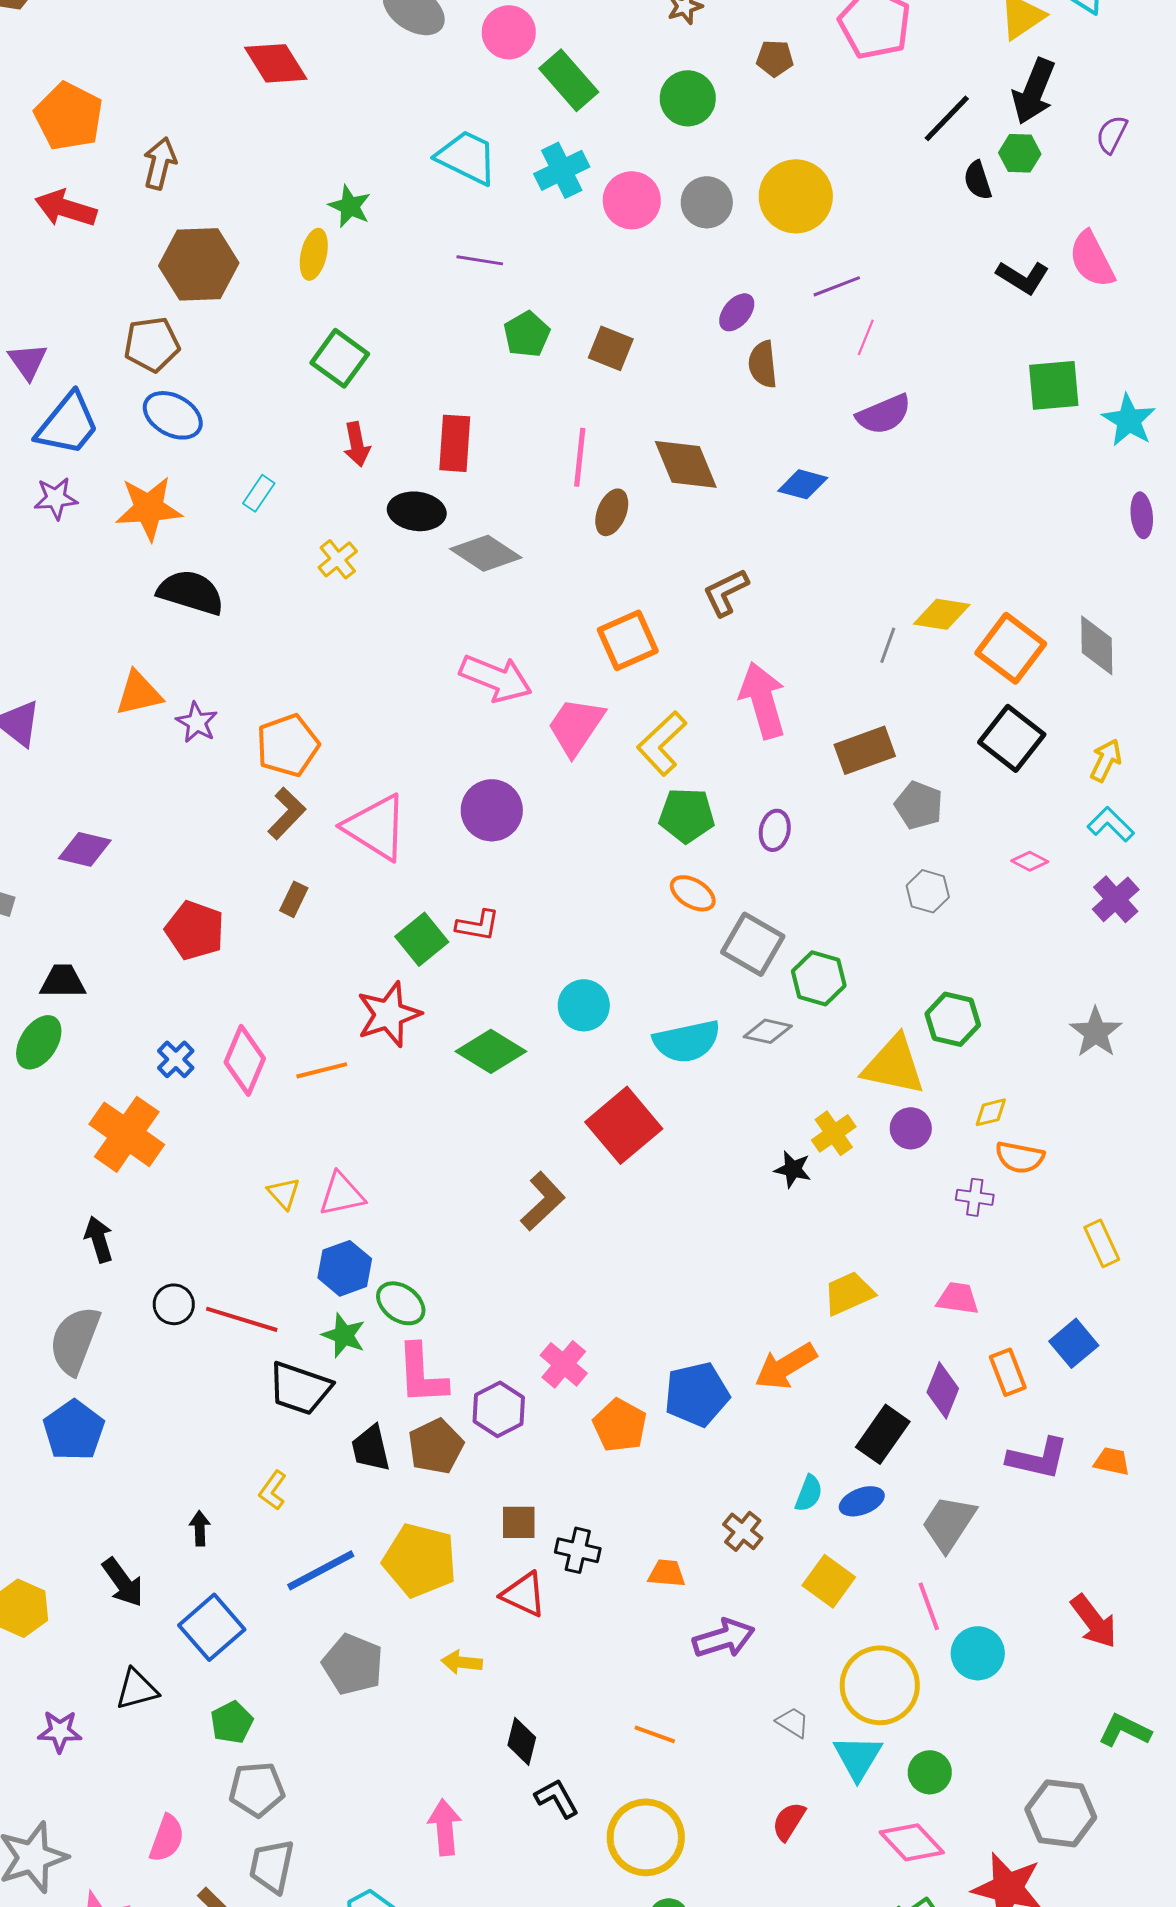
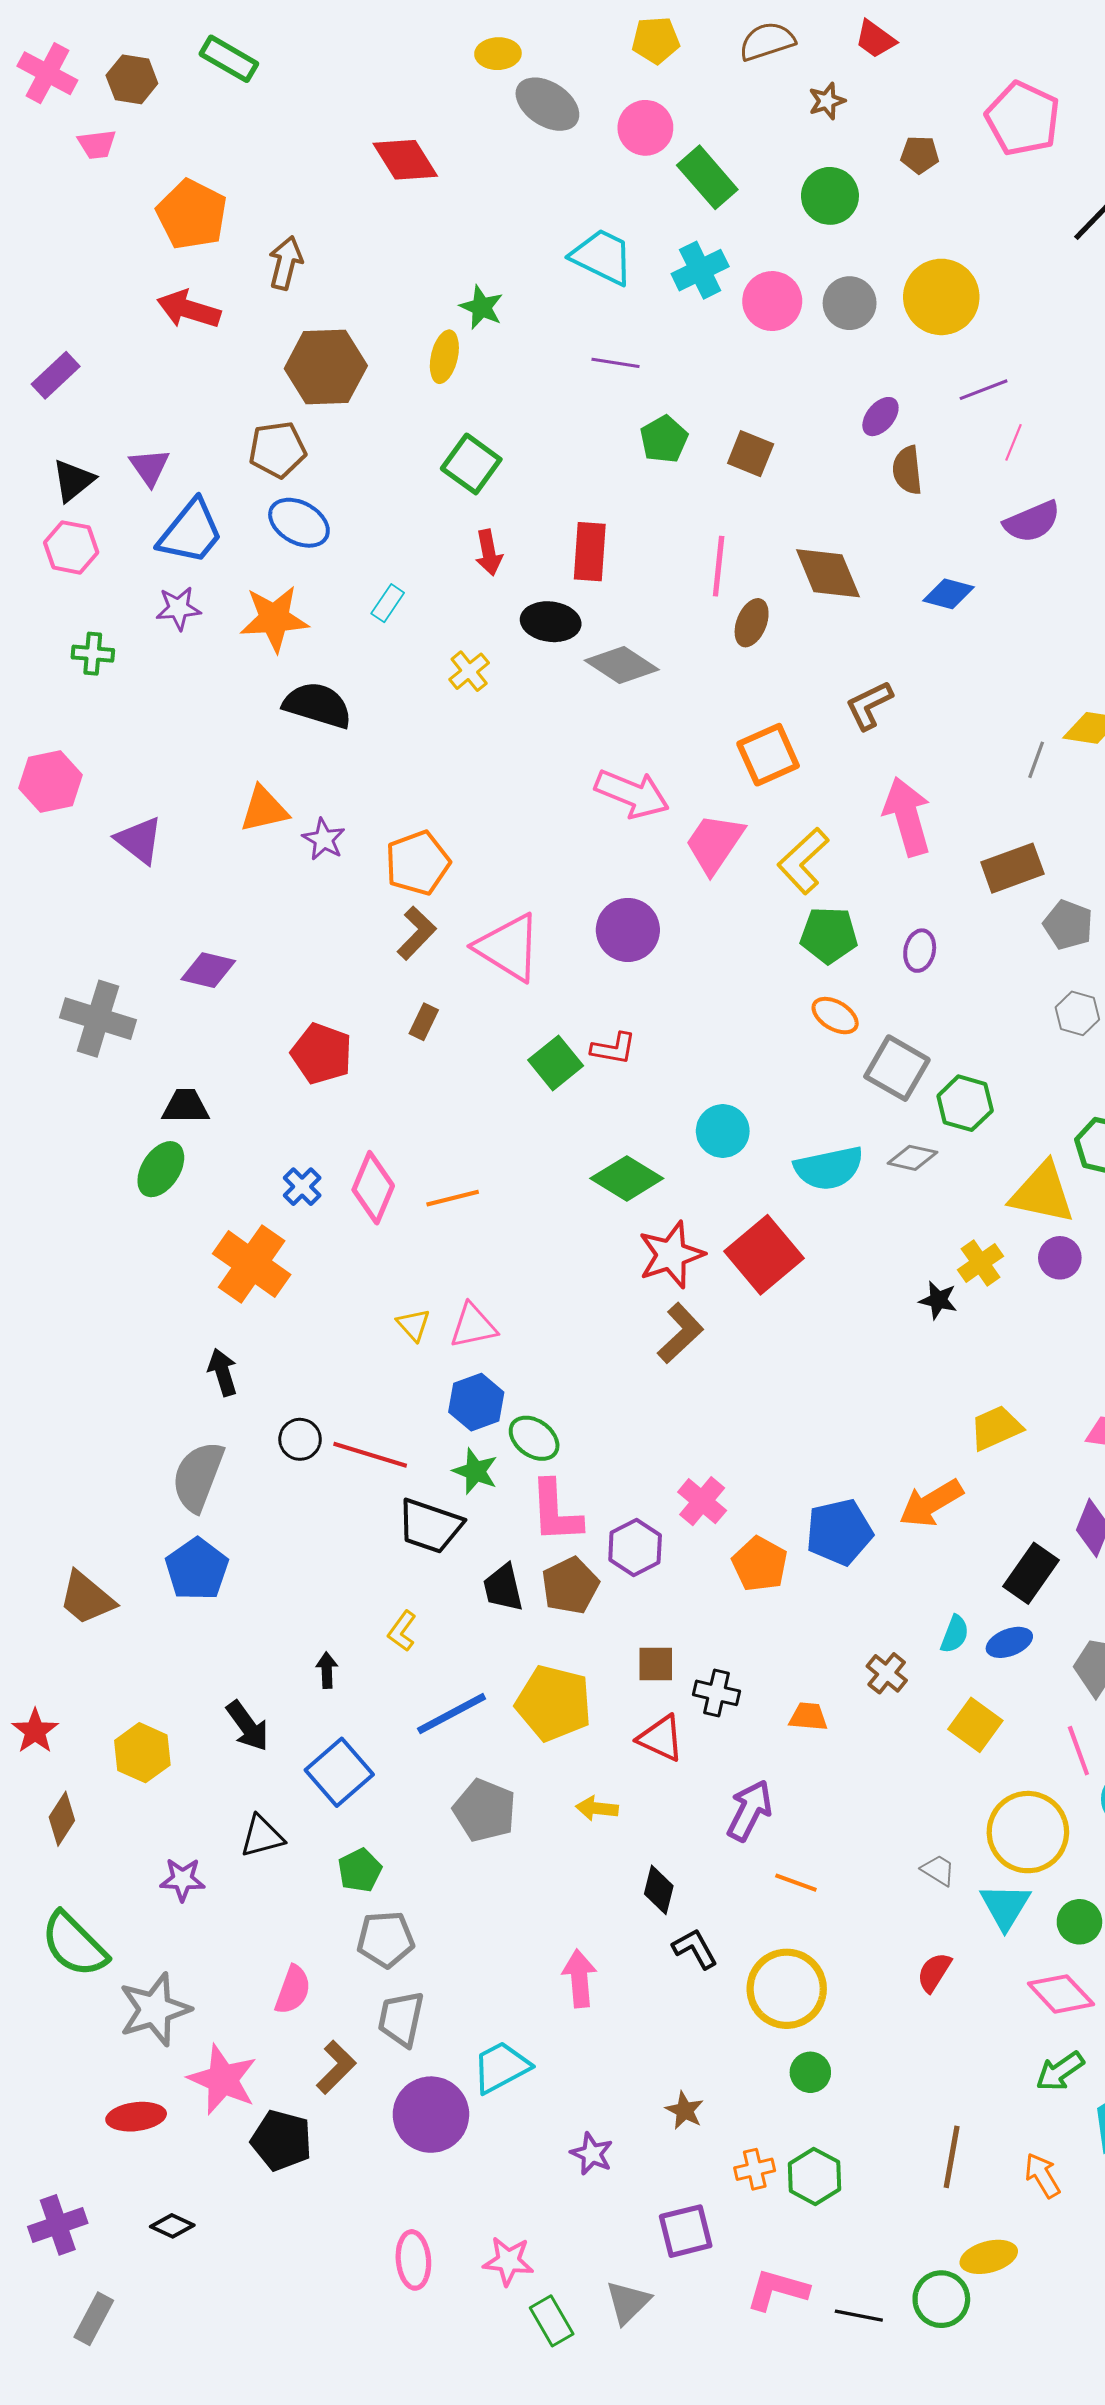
red star: (389, 1014) -> (671, 1255), moved
purple arrow: (724, 1638) -> (750, 1810), moved, turned -46

